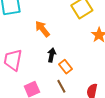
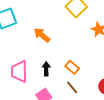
black arrow: (52, 55) -> (46, 69), moved

